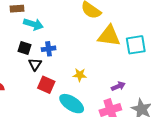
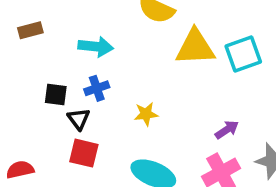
cyan arrow: (33, 24) -> (96, 47), moved
yellow star: (80, 75) -> (146, 114), moved
red square: (46, 85) -> (84, 153), moved

